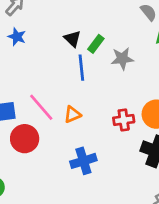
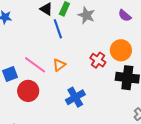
gray star: (122, 59) -> (86, 15), turned -30
red cross: (124, 120) -> (98, 60), turned -35

